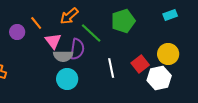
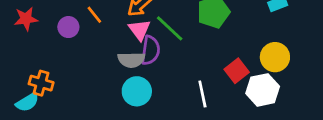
pink triangle: (53, 41) -> (140, 30), moved
white line: (111, 68) -> (202, 94), moved

